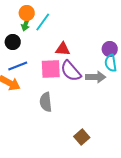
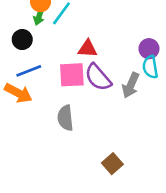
gray arrow: (96, 77) -> (131, 85), turned 114

